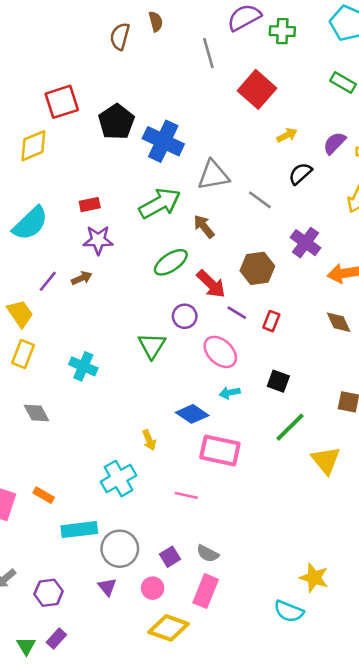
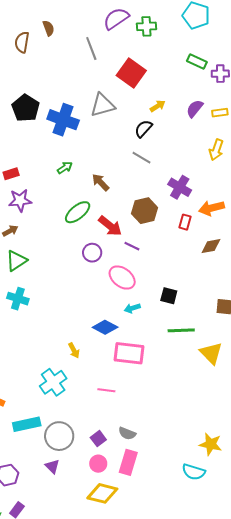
black semicircle: (300, 174) -> (143, 129), moved
gray triangle: (213, 175) -> (102, 105), moved
green arrow: (160, 203) -> (65, 168), size x0.5
red rectangle: (271, 321) -> (185, 222), moved
brown diamond: (339, 322) -> (211, 246), turned -70
green triangle: (152, 346) -> (16, 261), moved, turned 30
green line: (290, 427) -> (181, 330), turned 48
pink circle: (153, 588) -> (98, 464), moved

